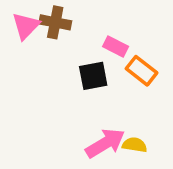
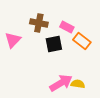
brown cross: (55, 22) -> (39, 23), moved
pink triangle: (26, 26) -> (13, 40), moved

